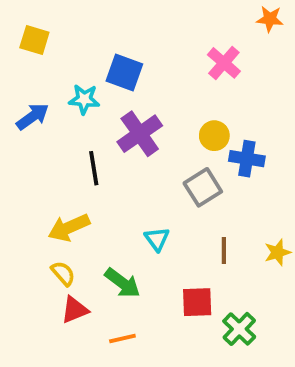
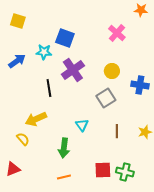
blue cross: (247, 159) -> (140, 85), moved
yellow semicircle: (63, 273) -> (23, 139), moved
green arrow: (122, 283) -> (64, 148), turned 60
red square: (197, 302) -> (103, 170), moved
red triangle: (75, 310) -> (13, 169), moved
green cross: (239, 329) -> (125, 172), turned -30

